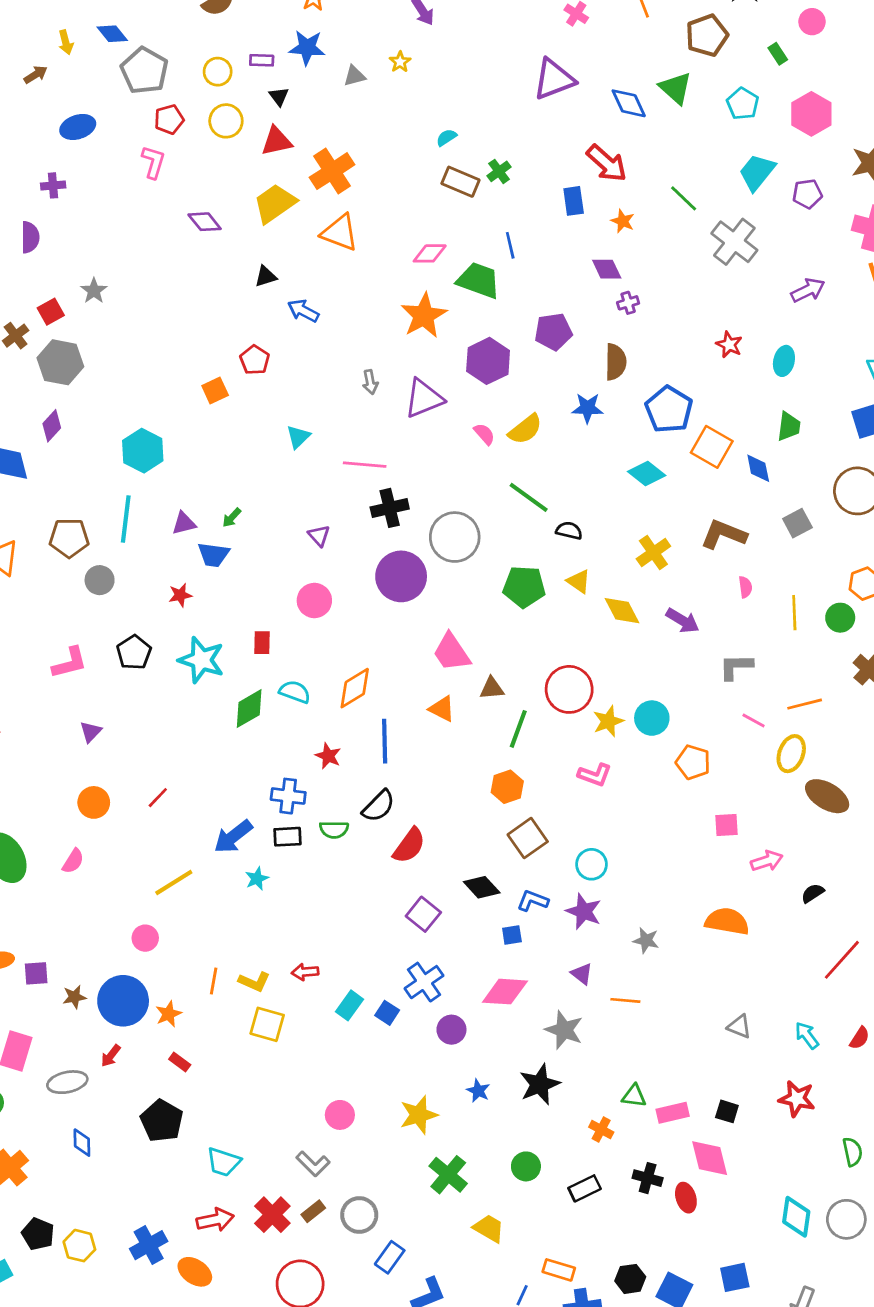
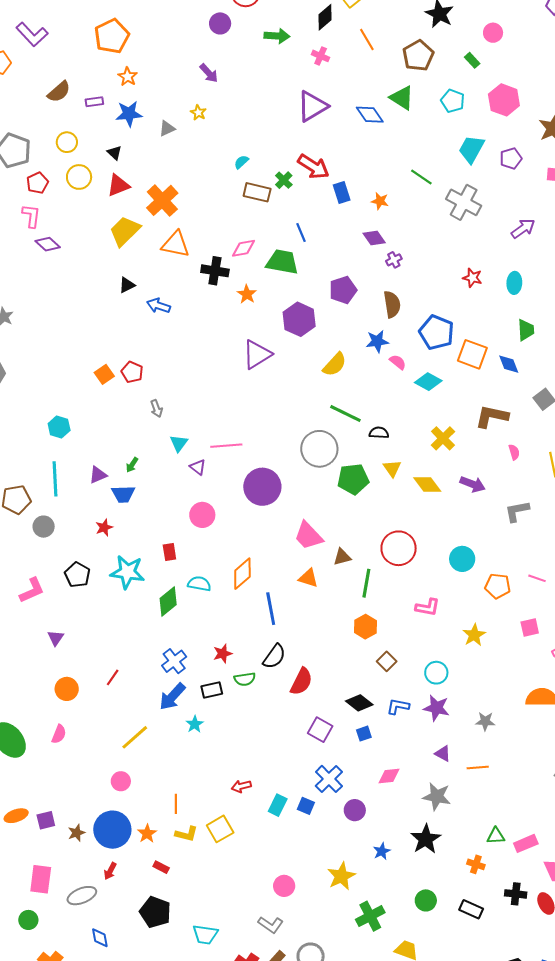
purple rectangle: (262, 60) -> (94, 102), moved
red arrow: (607, 163) -> (313, 167), moved
purple diamond: (205, 222) -> (48, 244), moved
orange star: (424, 316) -> (247, 294), size x0.6
red pentagon: (255, 360) -> (132, 372), moved
gray arrow: (370, 382) -> (157, 409), moved
pink semicircle: (484, 434) -> (398, 362), moved
cyan triangle: (298, 437) -> (179, 443), moved
cyan hexagon: (143, 451) -> (59, 427), size x0.7
pink line: (365, 465) -> (226, 446), moved
black cross: (390, 508) -> (215, 271), moved, turned 32
gray circle: (455, 537) -> (319, 449), moved
yellow triangle: (579, 581) -> (392, 468), turned 30
pink line: (754, 720) -> (537, 578), moved
yellow star: (608, 721) -> (474, 635), moved
red star: (328, 756) -> (223, 653), moved, turned -30
blue cross: (288, 796) -> (174, 661), moved, turned -35
brown square: (528, 838) -> (387, 661), size x0.7
blue square: (512, 935) -> (364, 734), moved
yellow L-shape: (254, 982) -> (186, 834), moved
pink diamond: (505, 992) -> (389, 776), size x0.7
yellow square: (267, 1024) -> (220, 829), turned -36
blue star: (478, 1091) -> (382, 851), turned 30
green cross: (448, 1175) -> (370, 916), turned 32
black rectangle: (585, 1188) -> (471, 909), turned 60

